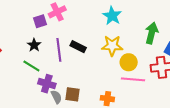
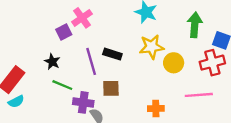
black star: (34, 45) -> (52, 62), moved
pink line: (133, 79) -> (199, 95), moved
brown square: (72, 94) -> (111, 88), moved

